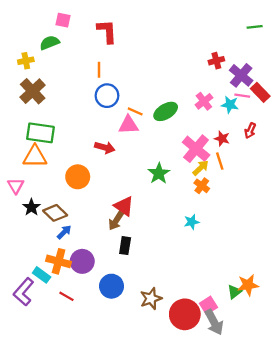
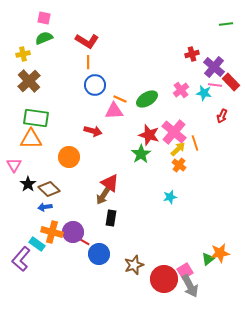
pink square: (63, 20) -> (44, 18), moved
red L-shape: (107, 31) -> (87, 41), moved, turned 125
red star: (222, 138) -> (149, 135), moved, size x1.5
blue arrow: (64, 232) -> (45, 207), moved, turned -144
red line: (66, 296) -> (83, 241), moved

